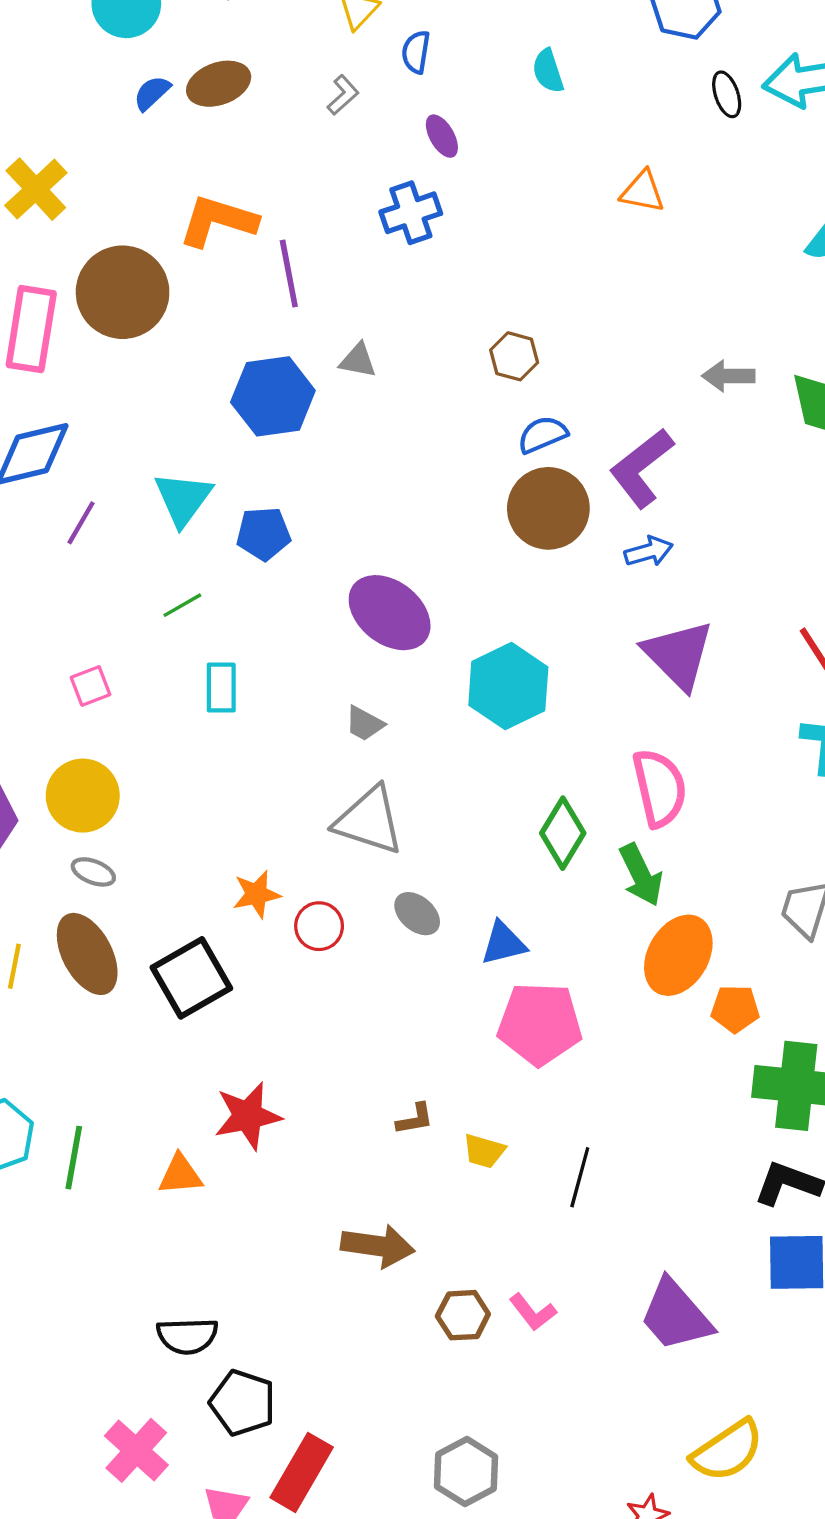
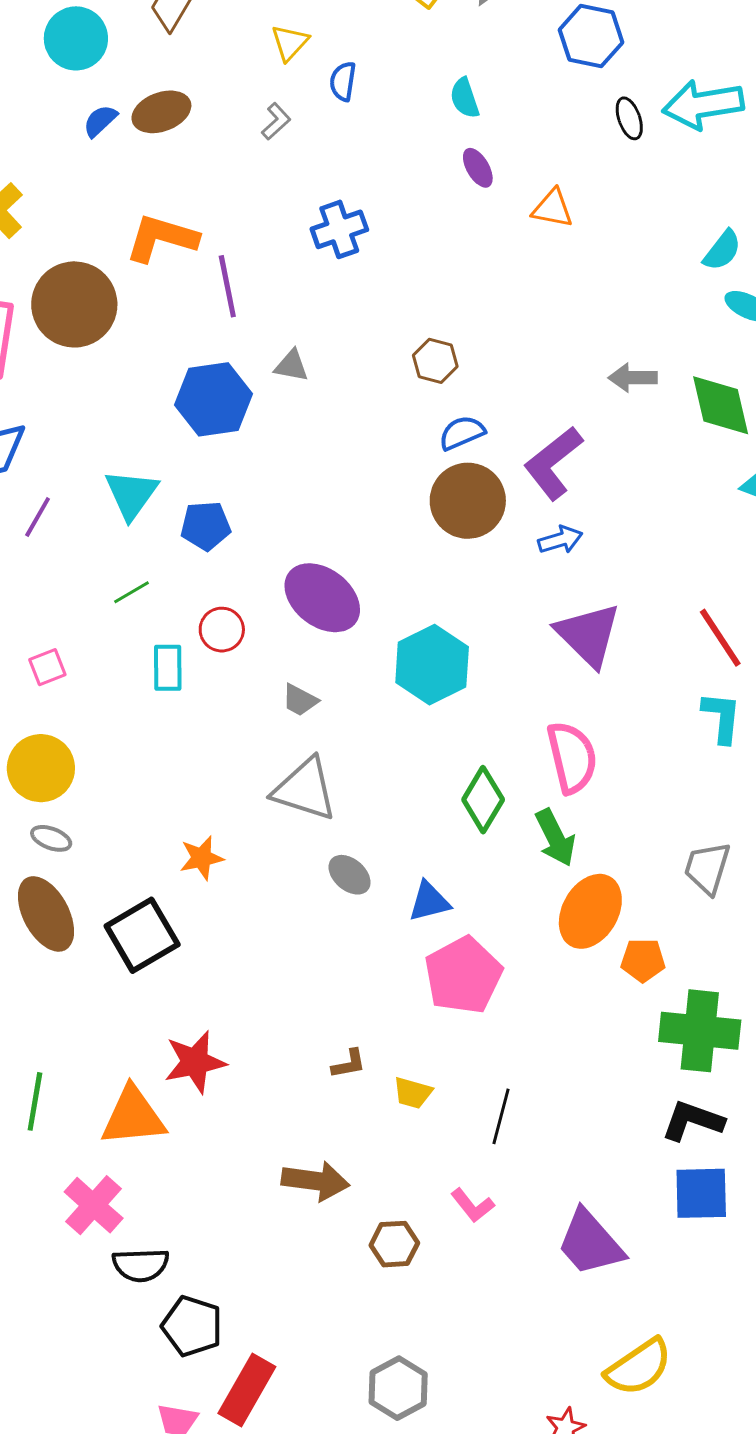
purple ellipse: (442, 136) -> (478, 168), moved
red circle: (319, 926) -> (222, 630), moved
pink pentagon: (540, 1024) -> (463, 975), turned -30
orange triangle: (180, 1175) -> (133, 1116), size x1.6
pink L-shape: (533, 1312) -> (473, 1205), moved
pink cross: (136, 1450) -> (94, 1205), moved

